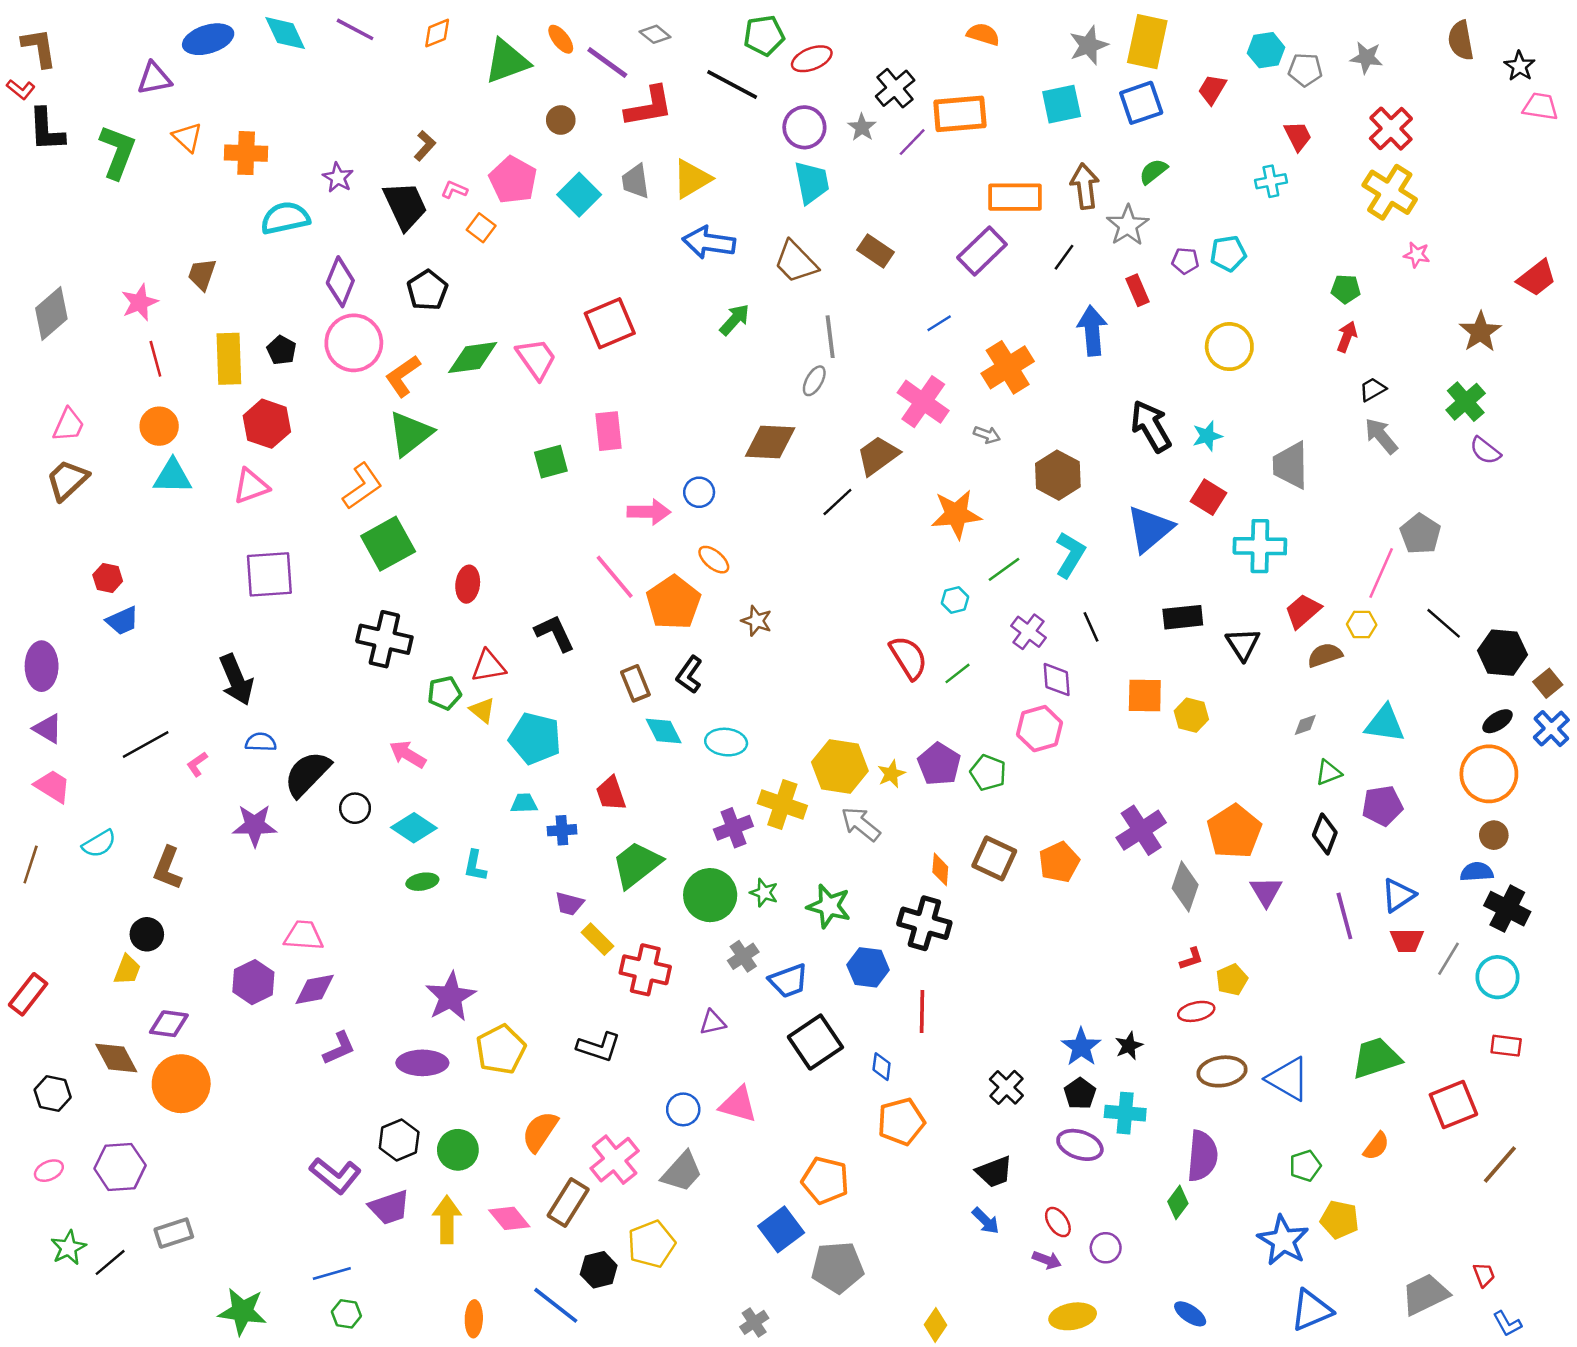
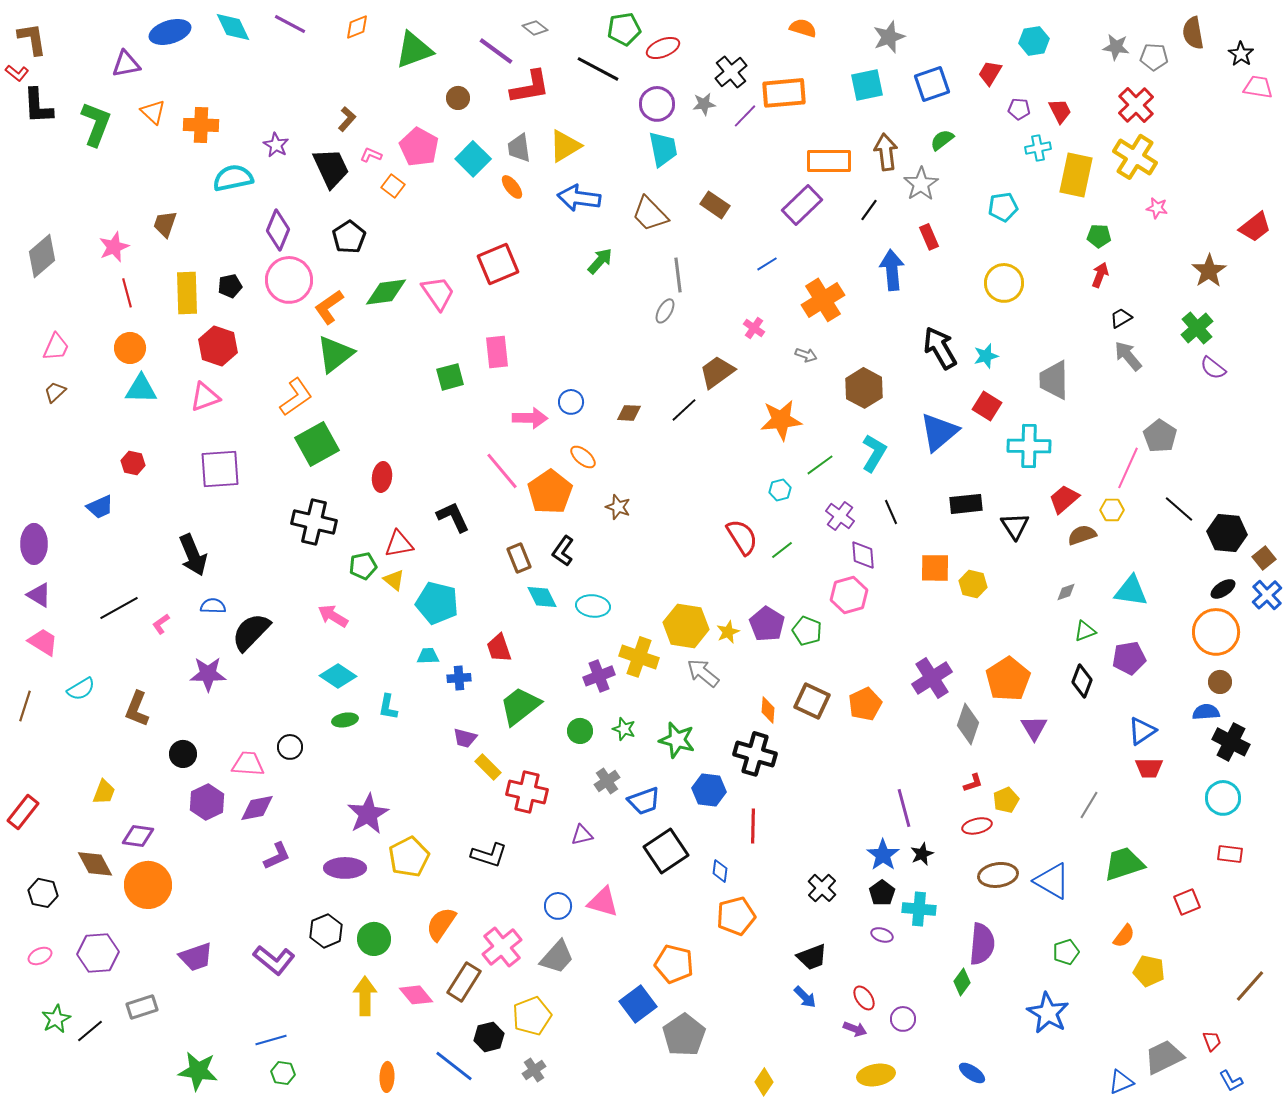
orange ellipse: (561, 39) -> (512, 187), moved
yellow rectangle: (1147, 42) -> (1076, 175), moved
gray pentagon: (1305, 70) -> (1154, 57), moved
gray star: (862, 127) -> (704, 104), turned 30
purple pentagon: (1185, 261) -> (1019, 109), moved
black pentagon: (282, 350) -> (230, 286), turned 30
pink cross: (923, 402) -> (754, 328), size x0.5
brown diamond: (770, 442) -> (629, 413), moved, size x0.6
brown trapezoid: (67, 480) -> (55, 392), size x0.6
red hexagon: (108, 578) -> (133, 463), moved
black circle: (355, 808) -> (290, 747), moved
green circle: (710, 895) -> (580, 731), size x0.6
purple line: (1344, 916) -> (904, 808), moved
black circle: (147, 934) -> (183, 754), moved
gray line: (1449, 959) -> (1089, 805), moved
red square: (1453, 1104) -> (1187, 902), size x0.7
purple ellipse: (1080, 1145) -> (882, 935), size x0.6
brown line: (1500, 1165) -> (1250, 986), moved
purple trapezoid: (389, 1207) -> (196, 957), moved
yellow pentagon: (1340, 1220) -> (1149, 971), moved
gray pentagon: (837, 1267) -> (684, 1035), turned -30
blue triangle: (1311, 1310) -> (1121, 1082), moved, size x0.7
gray cross: (754, 1322) -> (534, 1070), moved

